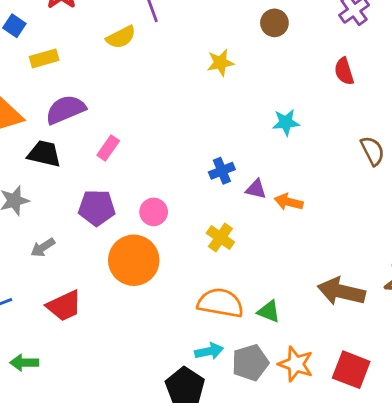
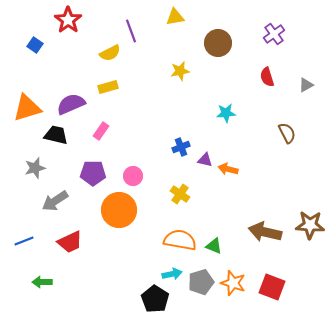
brown circle: (274, 23) -> (218, 43), size x1.4
yellow rectangle: (44, 58) -> (108, 87), moved
gray arrow: (43, 247) -> (55, 201), size x1.5

